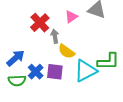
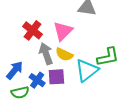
pink triangle: (71, 17) -> (63, 31), moved, size x1.5
gray arrow: (55, 36) -> (46, 54), moved, size x1.5

